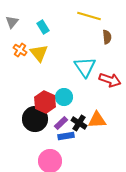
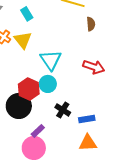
cyan triangle: (85, 67) -> (51, 60), moved
orange triangle: (97, 120) -> (88, 143), moved
purple rectangle: (61, 123) -> (38, 131), moved
blue rectangle: (66, 136) -> (87, 119), moved

